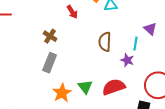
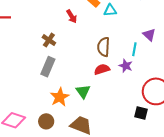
red semicircle: (114, 87) -> (102, 69), moved, size x0.7

